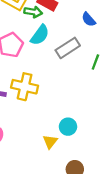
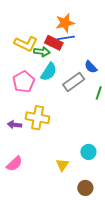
blue semicircle: (89, 19) -> (91, 67), moved
cyan circle: (68, 127) -> (88, 152), moved

